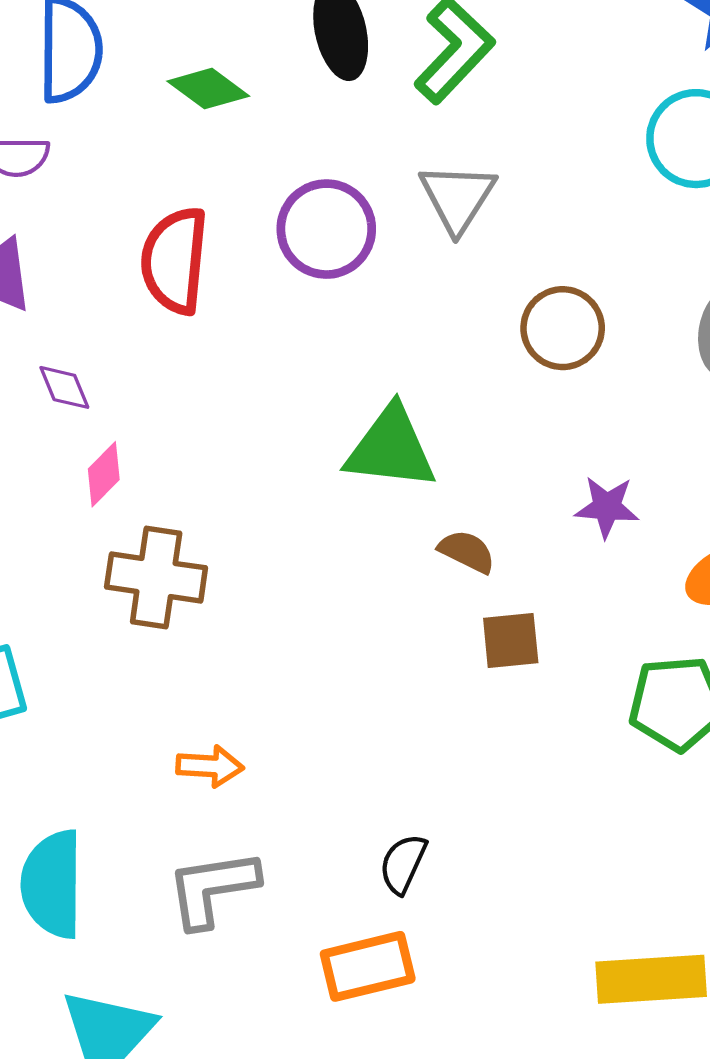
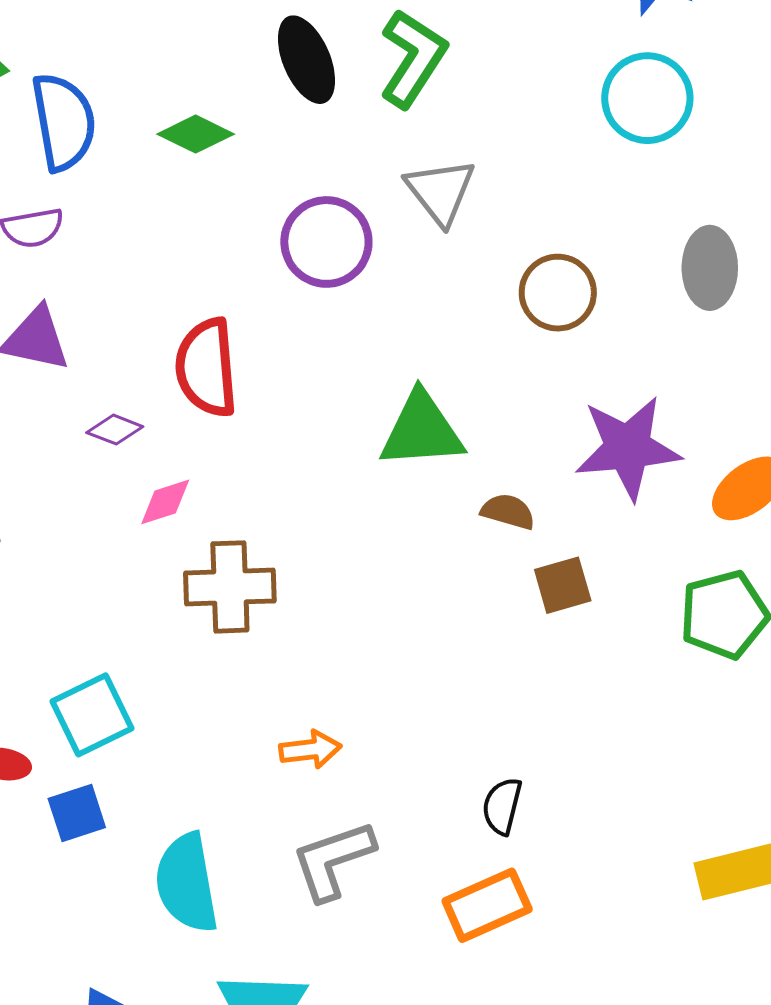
red semicircle: (175, 260) -> (206, 368), moved
purple diamond: (64, 387) -> (115, 430), turned -36
pink diamond: (104, 474) -> (165, 502), turned 38
purple star: (607, 507) -> (628, 448), size x1.8

